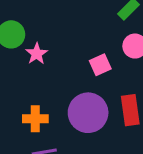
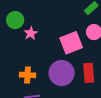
pink square: (100, 65) -> (71, 43), size x1.6

